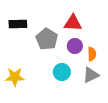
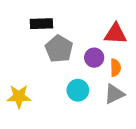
red triangle: (73, 23) -> (115, 34), moved
black rectangle: (18, 24) -> (41, 24), moved

